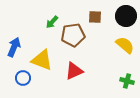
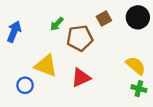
brown square: (95, 17) -> (104, 18), turned -32
yellow semicircle: (125, 45) -> (136, 66), moved
blue arrow: (14, 47) -> (14, 32), moved

